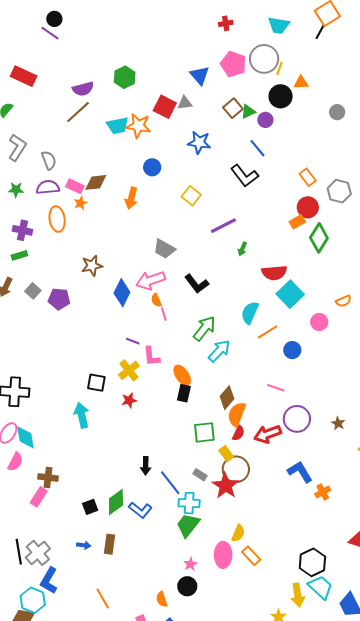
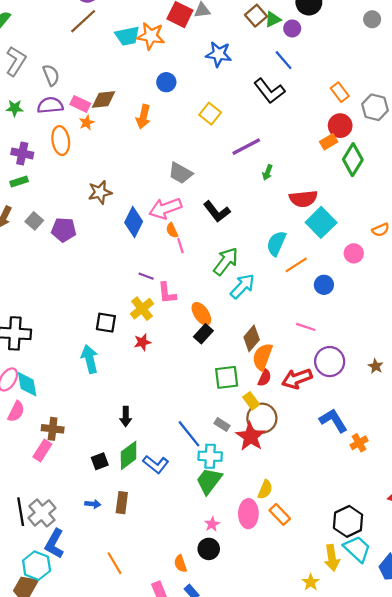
black rectangle: (184, 393) -> (203, 334), turned 30
black arrow: (146, 466) -> (126, 417), moved

